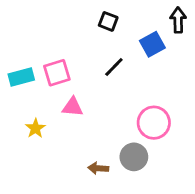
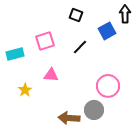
pink square: (57, 73) -> (45, 41), moved
brown arrow: (98, 168) -> (69, 118), size x1.5

